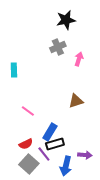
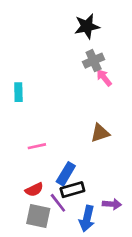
gray cross: (58, 47) -> (94, 61), moved
pink arrow: (79, 59) -> (104, 78), turned -56
pink line: (28, 111) -> (37, 146), turned -48
gray square: (29, 164) -> (38, 216), turned -30

